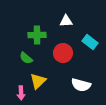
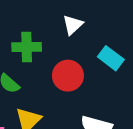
white triangle: (66, 21) -> (73, 25), turned -40

